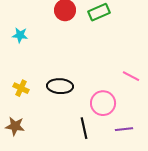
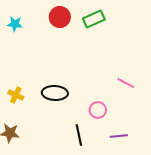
cyan star: (20, 35) -> (15, 24), moved
pink circle: (103, 103) -> (98, 110), size x0.7

